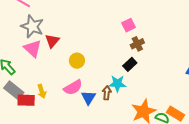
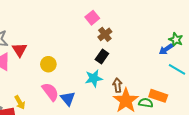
pink semicircle: (73, 87) -> (50, 92), turned -84
brown arrow: (107, 93) -> (117, 85), moved

